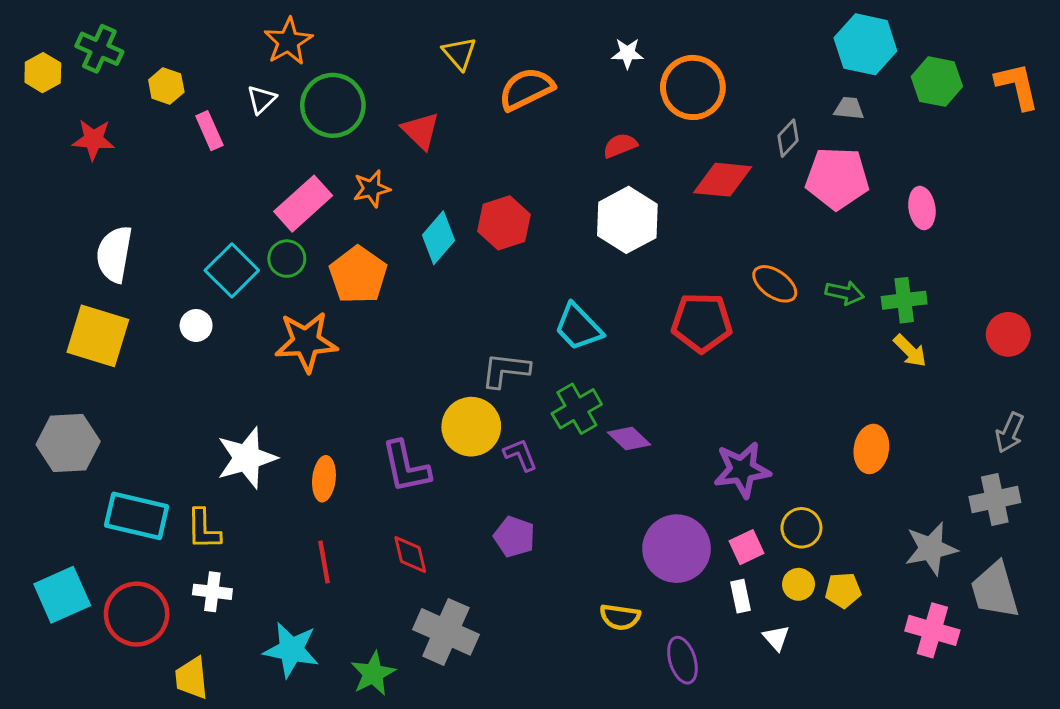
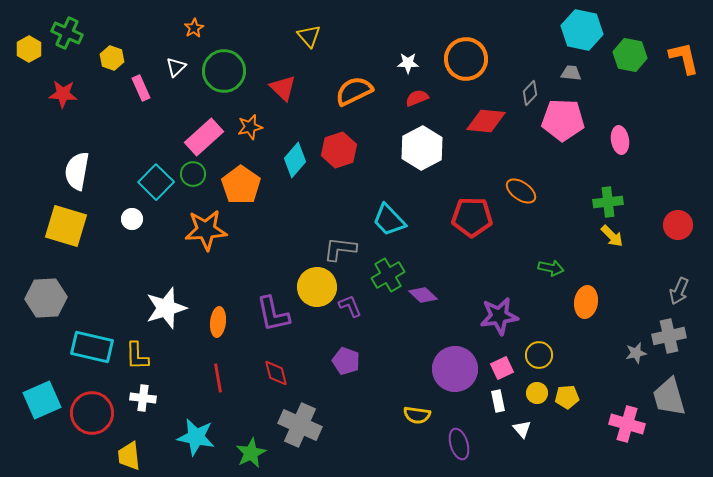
orange star: (288, 41) -> (194, 28), size x0.6
white star: (627, 53) -> (408, 63), moved
orange semicircle: (526, 89) -> (354, 91), moved
green arrow: (845, 293) -> (551, 268), moved
gray star: (931, 549) -> (636, 353), moved, size x0.6

